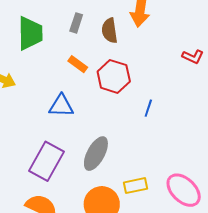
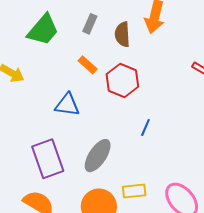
green trapezoid: (30, 33) -> (43, 30), turned 36
blue line: (148, 108) -> (145, 127), moved
purple rectangle: (46, 161) -> (48, 159), turned -54

